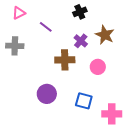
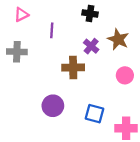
black cross: (80, 12) -> (90, 13), turned 32
purple line: (46, 27) -> (52, 30), turned 56
pink circle: (98, 67) -> (125, 75), moved

